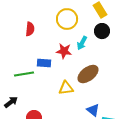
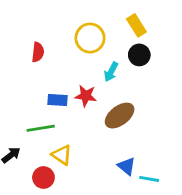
red star: (64, 51) -> (86, 96), moved
green line: (24, 74) -> (41, 128), moved
yellow triangle: (66, 88) -> (62, 155), moved, turned 42

